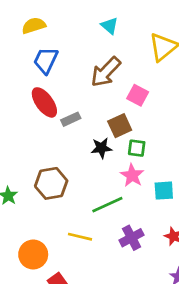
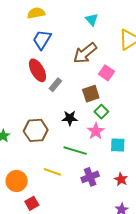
gray rectangle: (71, 119) -> (55, 85), turned -32
black star: (101, 148) -> (70, 118), moved
green square: (137, 148) -> (101, 112), turned 32
green line: (107, 205) -> (75, 151), turned 35

